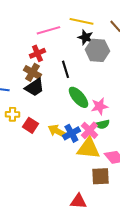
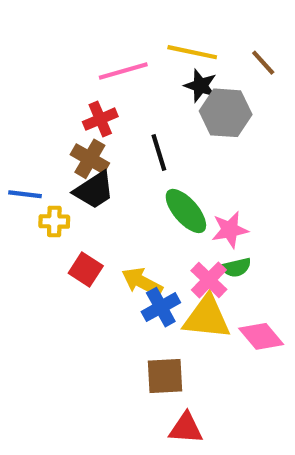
yellow cross: (12, 114) -> (54, 221), moved
blue cross: (71, 133) -> (161, 307), moved
brown square: (100, 176) -> (165, 376), moved

